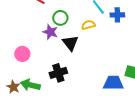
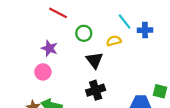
purple star: (50, 32) -> (49, 48), moved
black cross: (58, 73) -> (96, 90), moved

